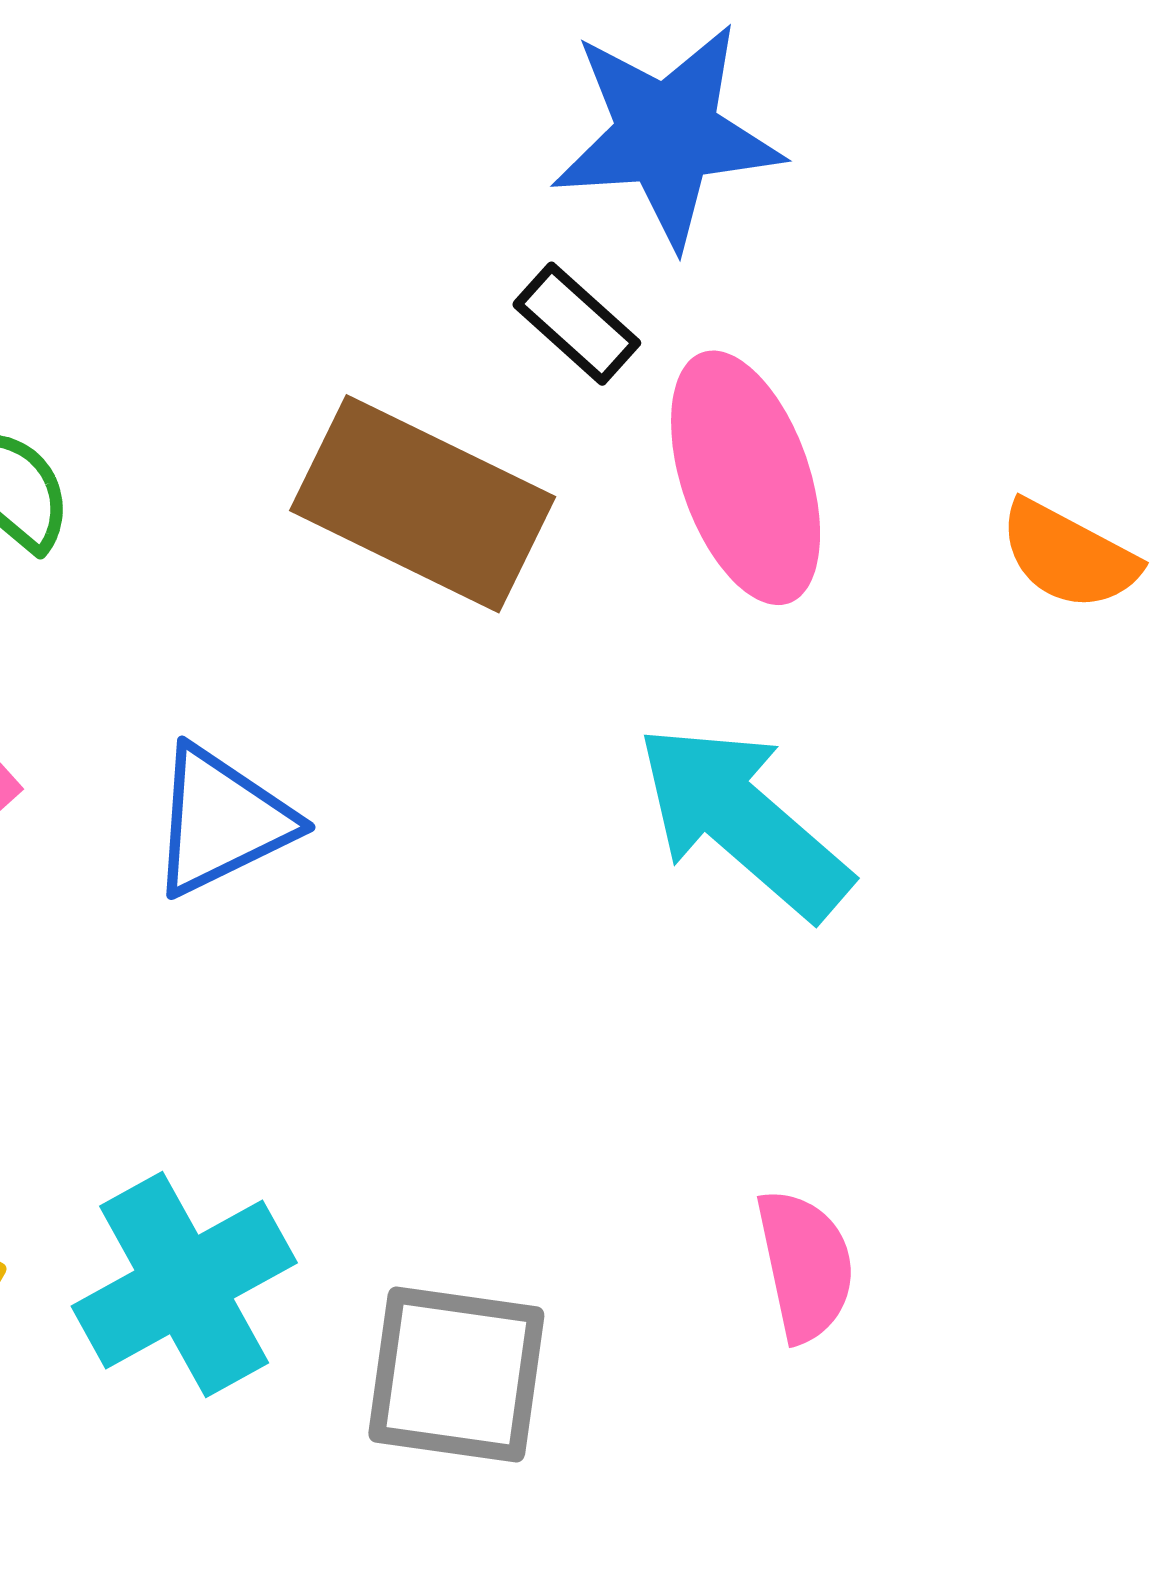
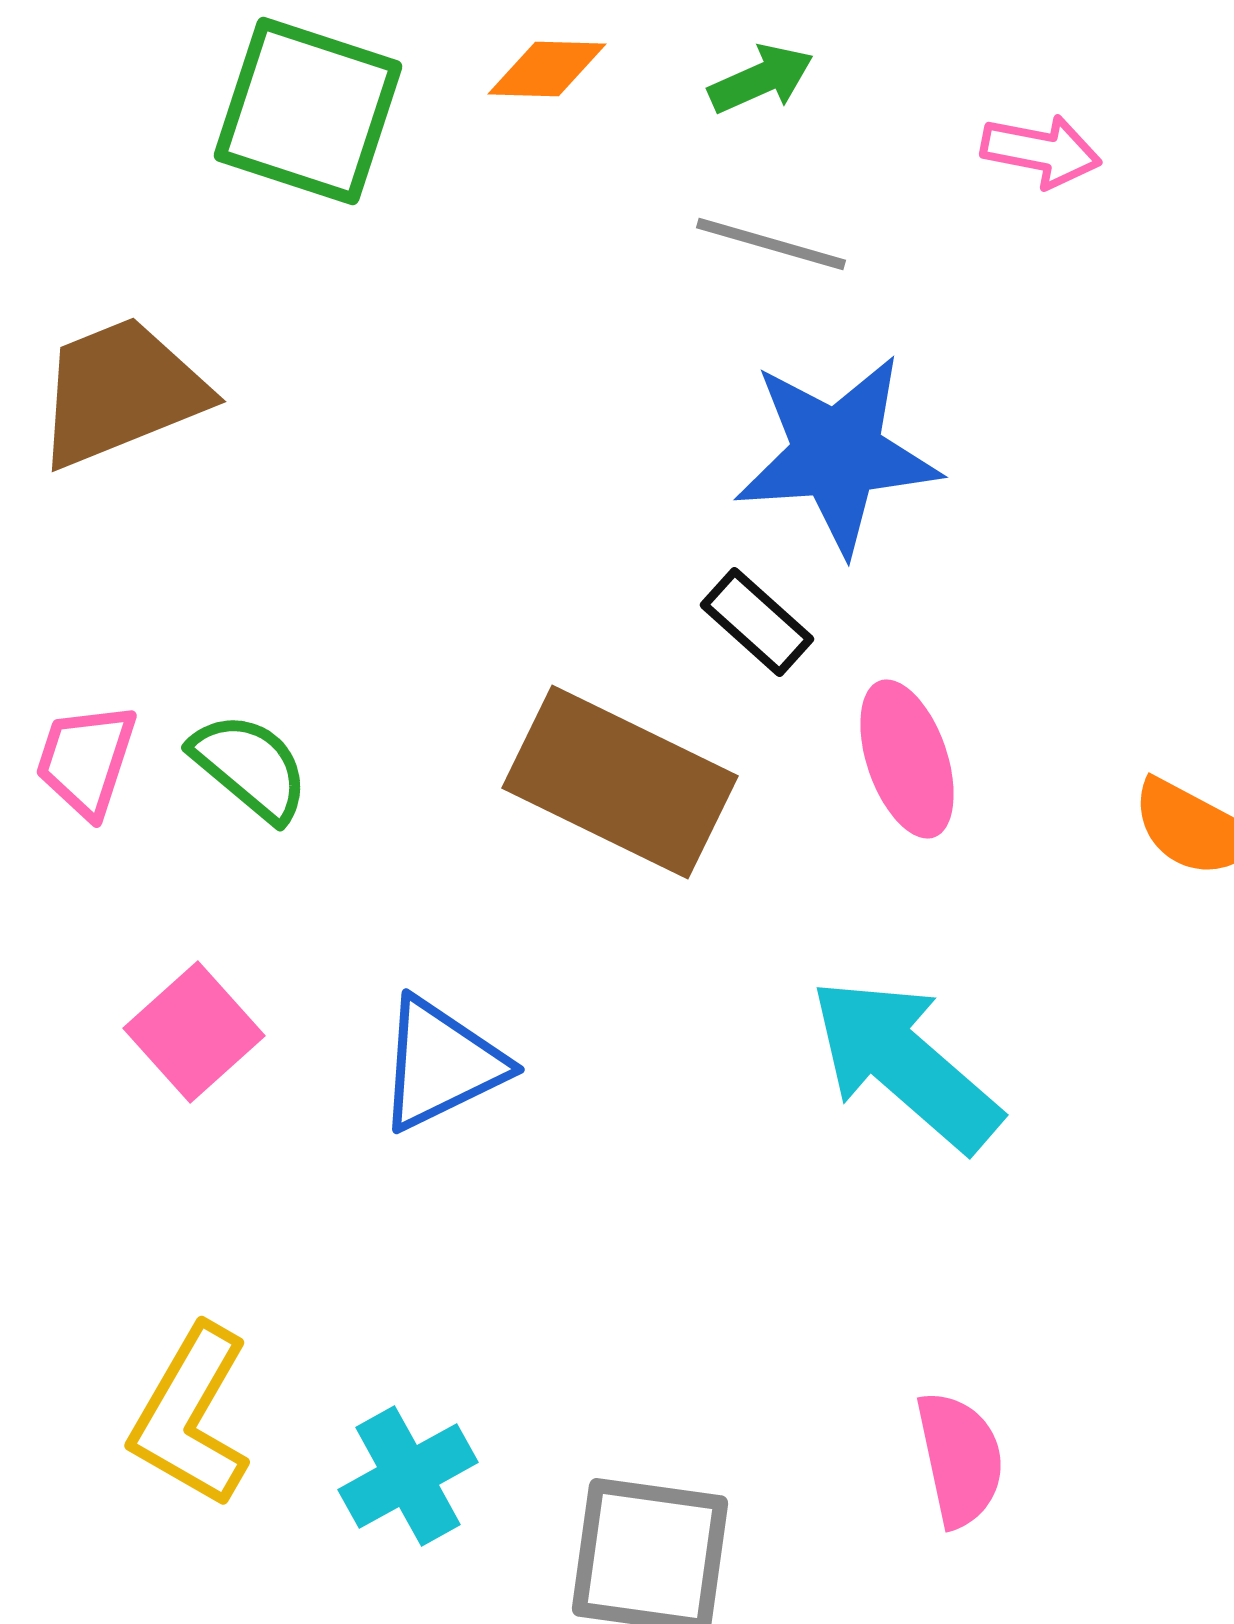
pink ellipse: (746, 478) -> (907, 759), size x0.7
cyan cross: (184, 1284) -> (408, 1476), size x0.7

